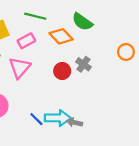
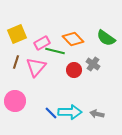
green line: (35, 16) -> (55, 51), moved
green semicircle: (82, 22) -> (106, 38), moved
gray arrow: (74, 122) -> (97, 114), moved

